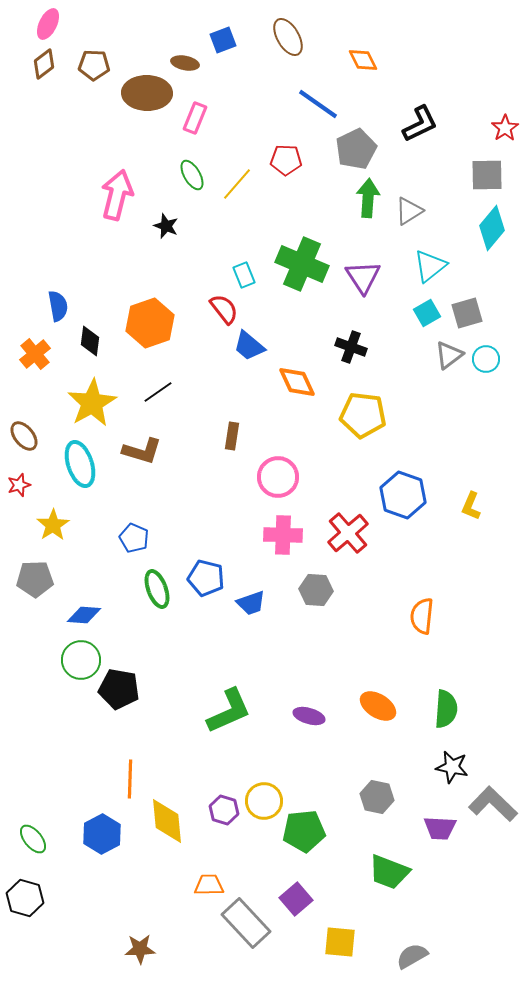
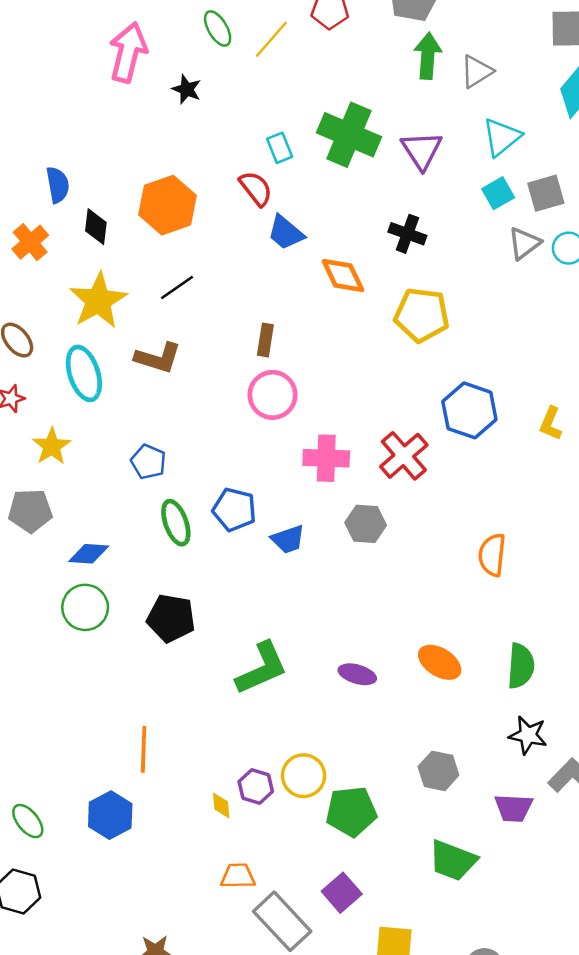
pink circle: (278, 477) -> (273, 395), moved
black pentagon: (119, 689) -> (171, 618), moved
yellow diamond: (167, 821) -> (221, 806), moved, size x0.5

